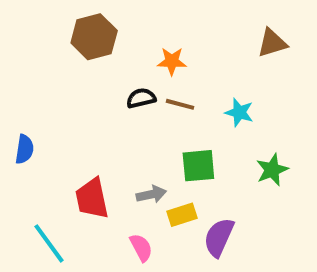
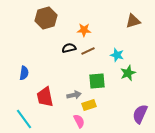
brown line: (180, 104) -> (88, 51), turned -40
blue semicircle: (24, 149) -> (24, 73), moved
green star: (272, 170) -> (128, 73), moved
purple semicircle: (219, 237) -> (140, 114), moved
pink semicircle: (141, 248) -> (79, 121), moved

